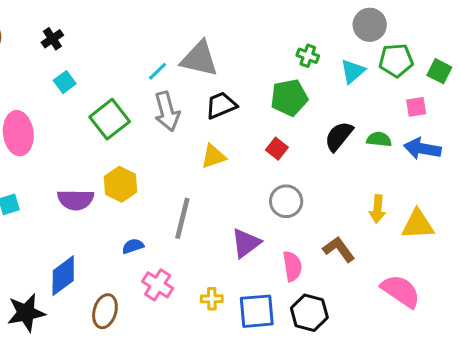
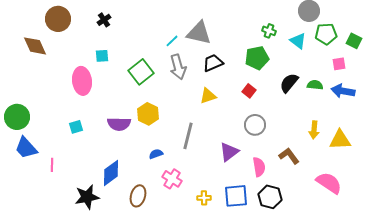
cyan triangle: (353, 71) -> (298, 41), turned -42
cyan square: (65, 82) -> (102, 56), moved, turned 32
yellow cross: (212, 299) -> (204, 198), moved

